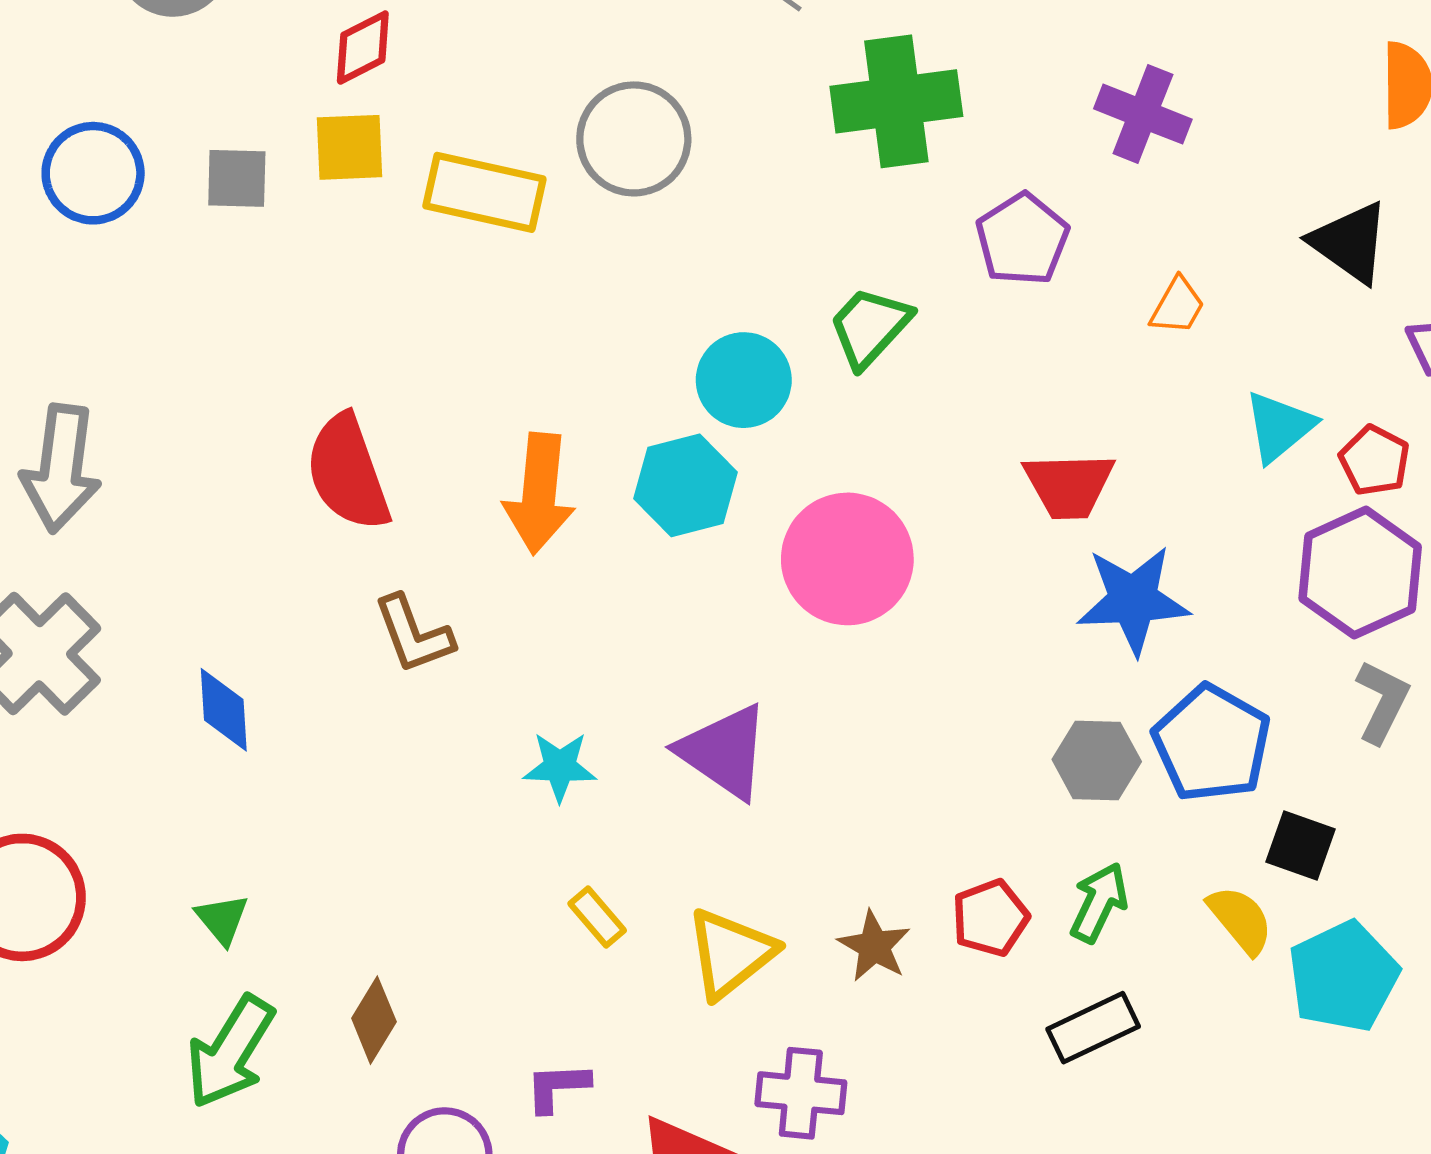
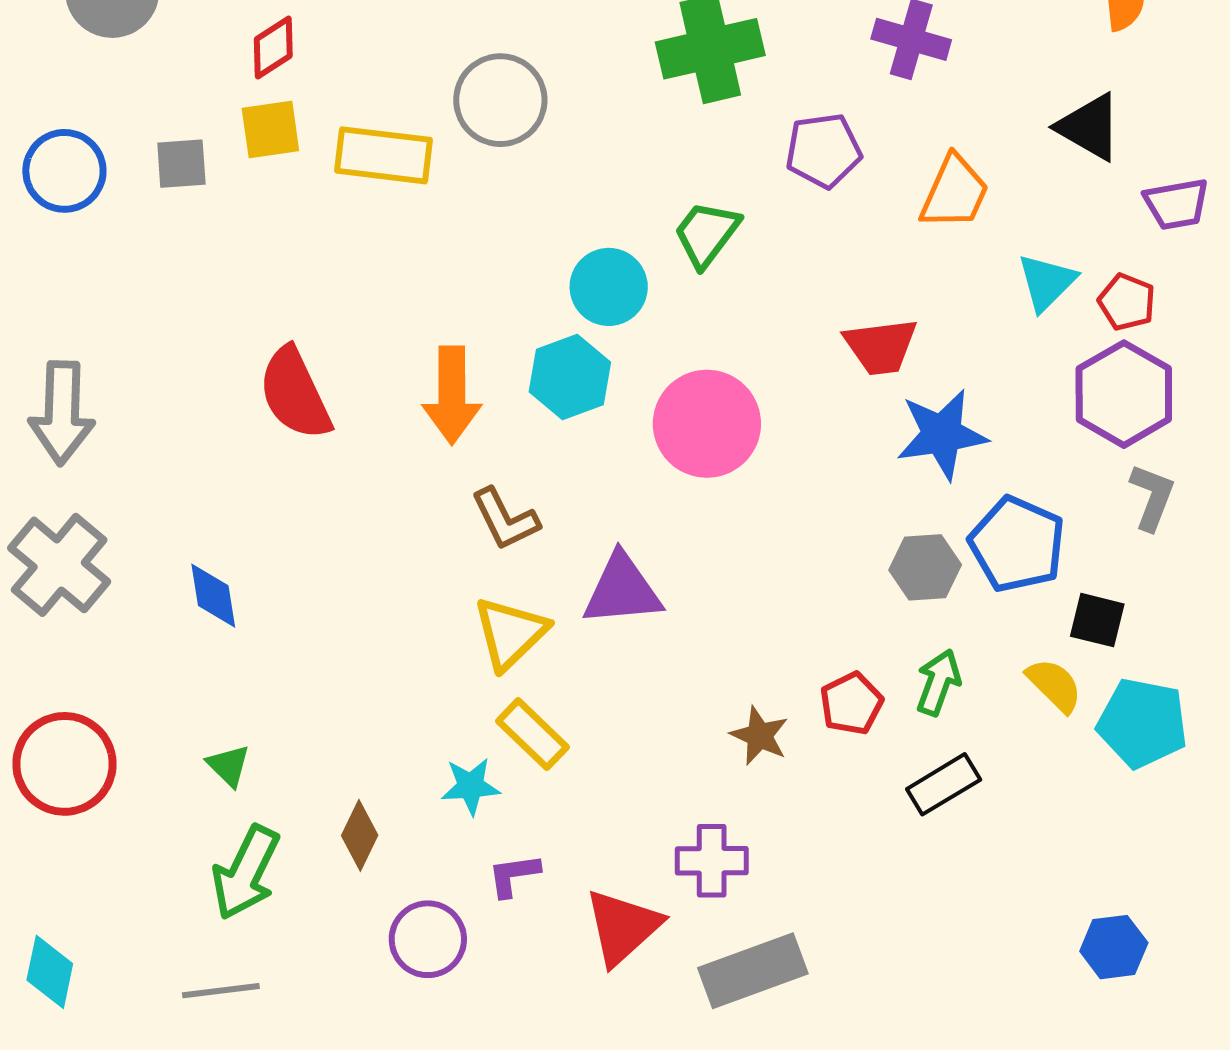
purple pentagon: (1022, 239) -> (823, 151), turned 30
orange trapezoid: (1177, 306) -> (954, 192), size x1.6
brown L-shape: (414, 634) -> (505, 519), moved
purple triangle: (724, 752) -> (622, 590), turned -34
cyan star: (560, 767) -> (471, 786), moved
yellow rectangle: (597, 917) -> (532, 734), size x1.5
yellow triangle: (730, 953) -> (510, 633), moved
cyan pentagon: (1343, 977) -> (1142, 723), turned -30

